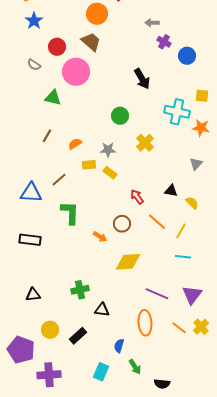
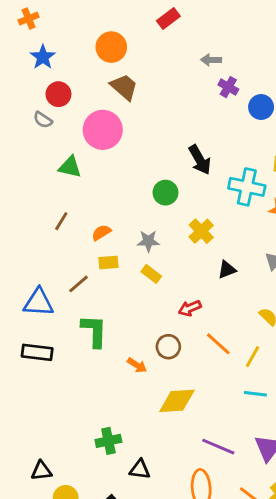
orange circle: (97, 14) -> (111, 47), moved
red circle: (57, 47) -> (58, 94), moved
black arrow: (142, 79) -> (200, 160), moved
yellow rectangle: (89, 165) -> (108, 263), moved
black triangle: (171, 191) -> (227, 270), moved, turned -32
red arrow: (137, 197) -> (190, 308), turned -77
black rectangle: (30, 240) -> (37, 352), moved
black triangle: (33, 295) -> (41, 471), moved

